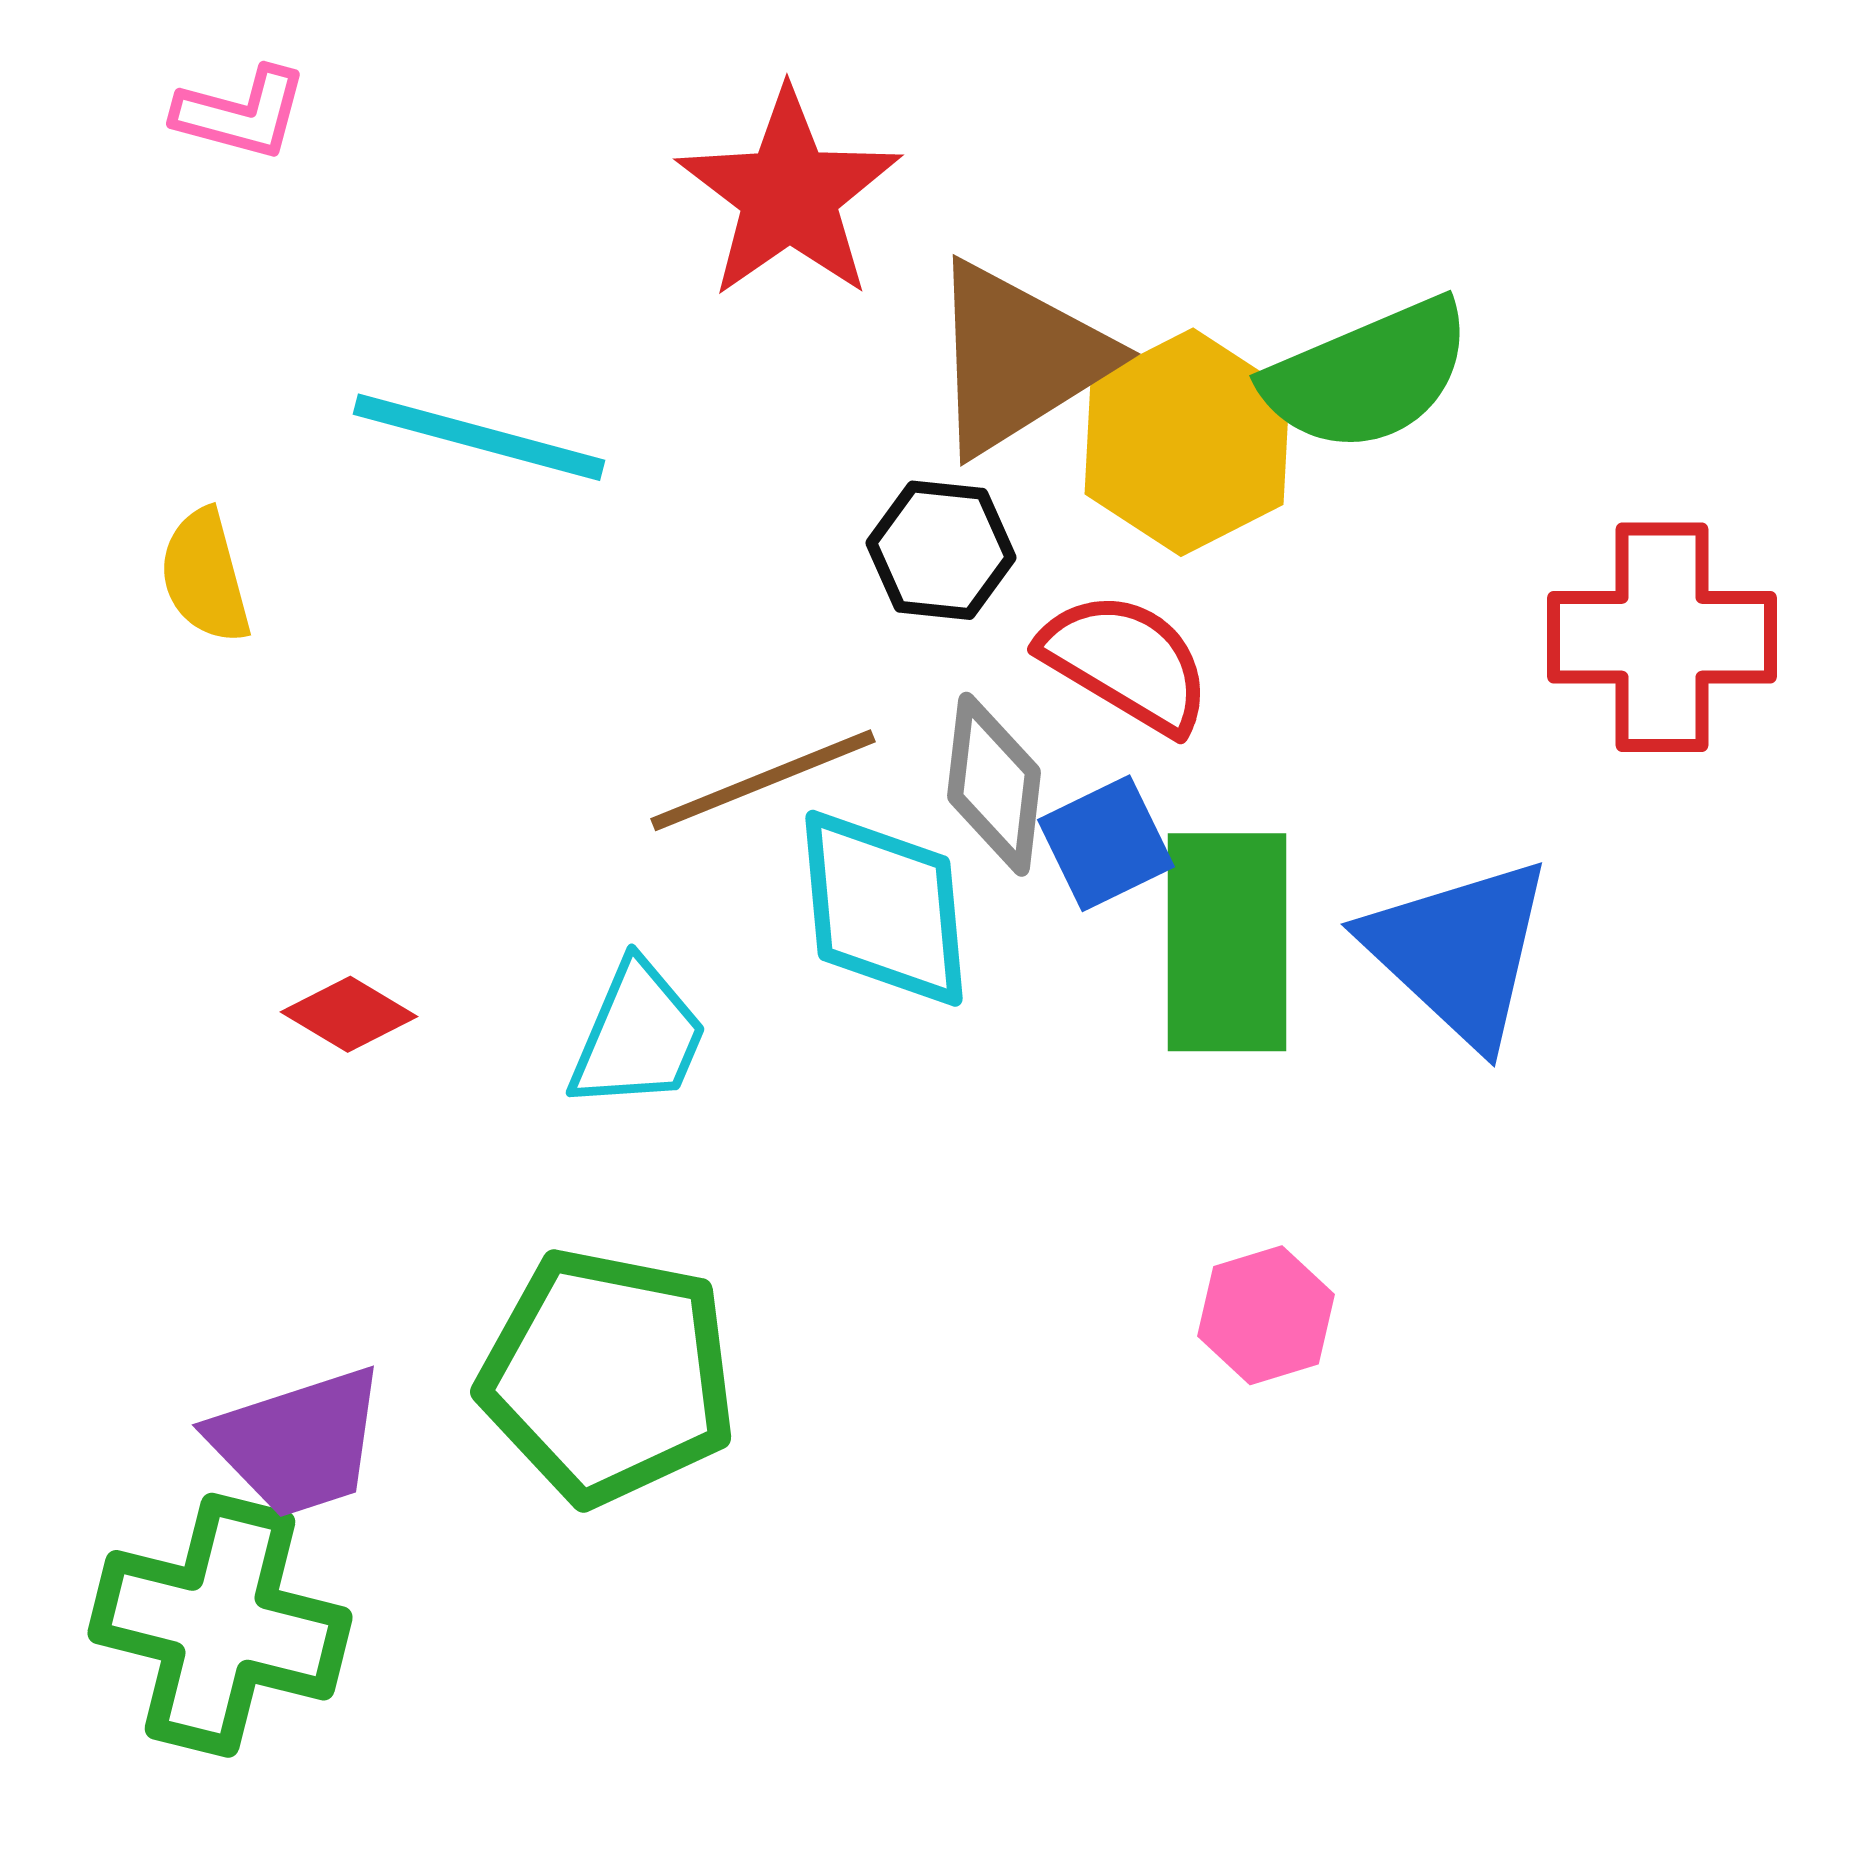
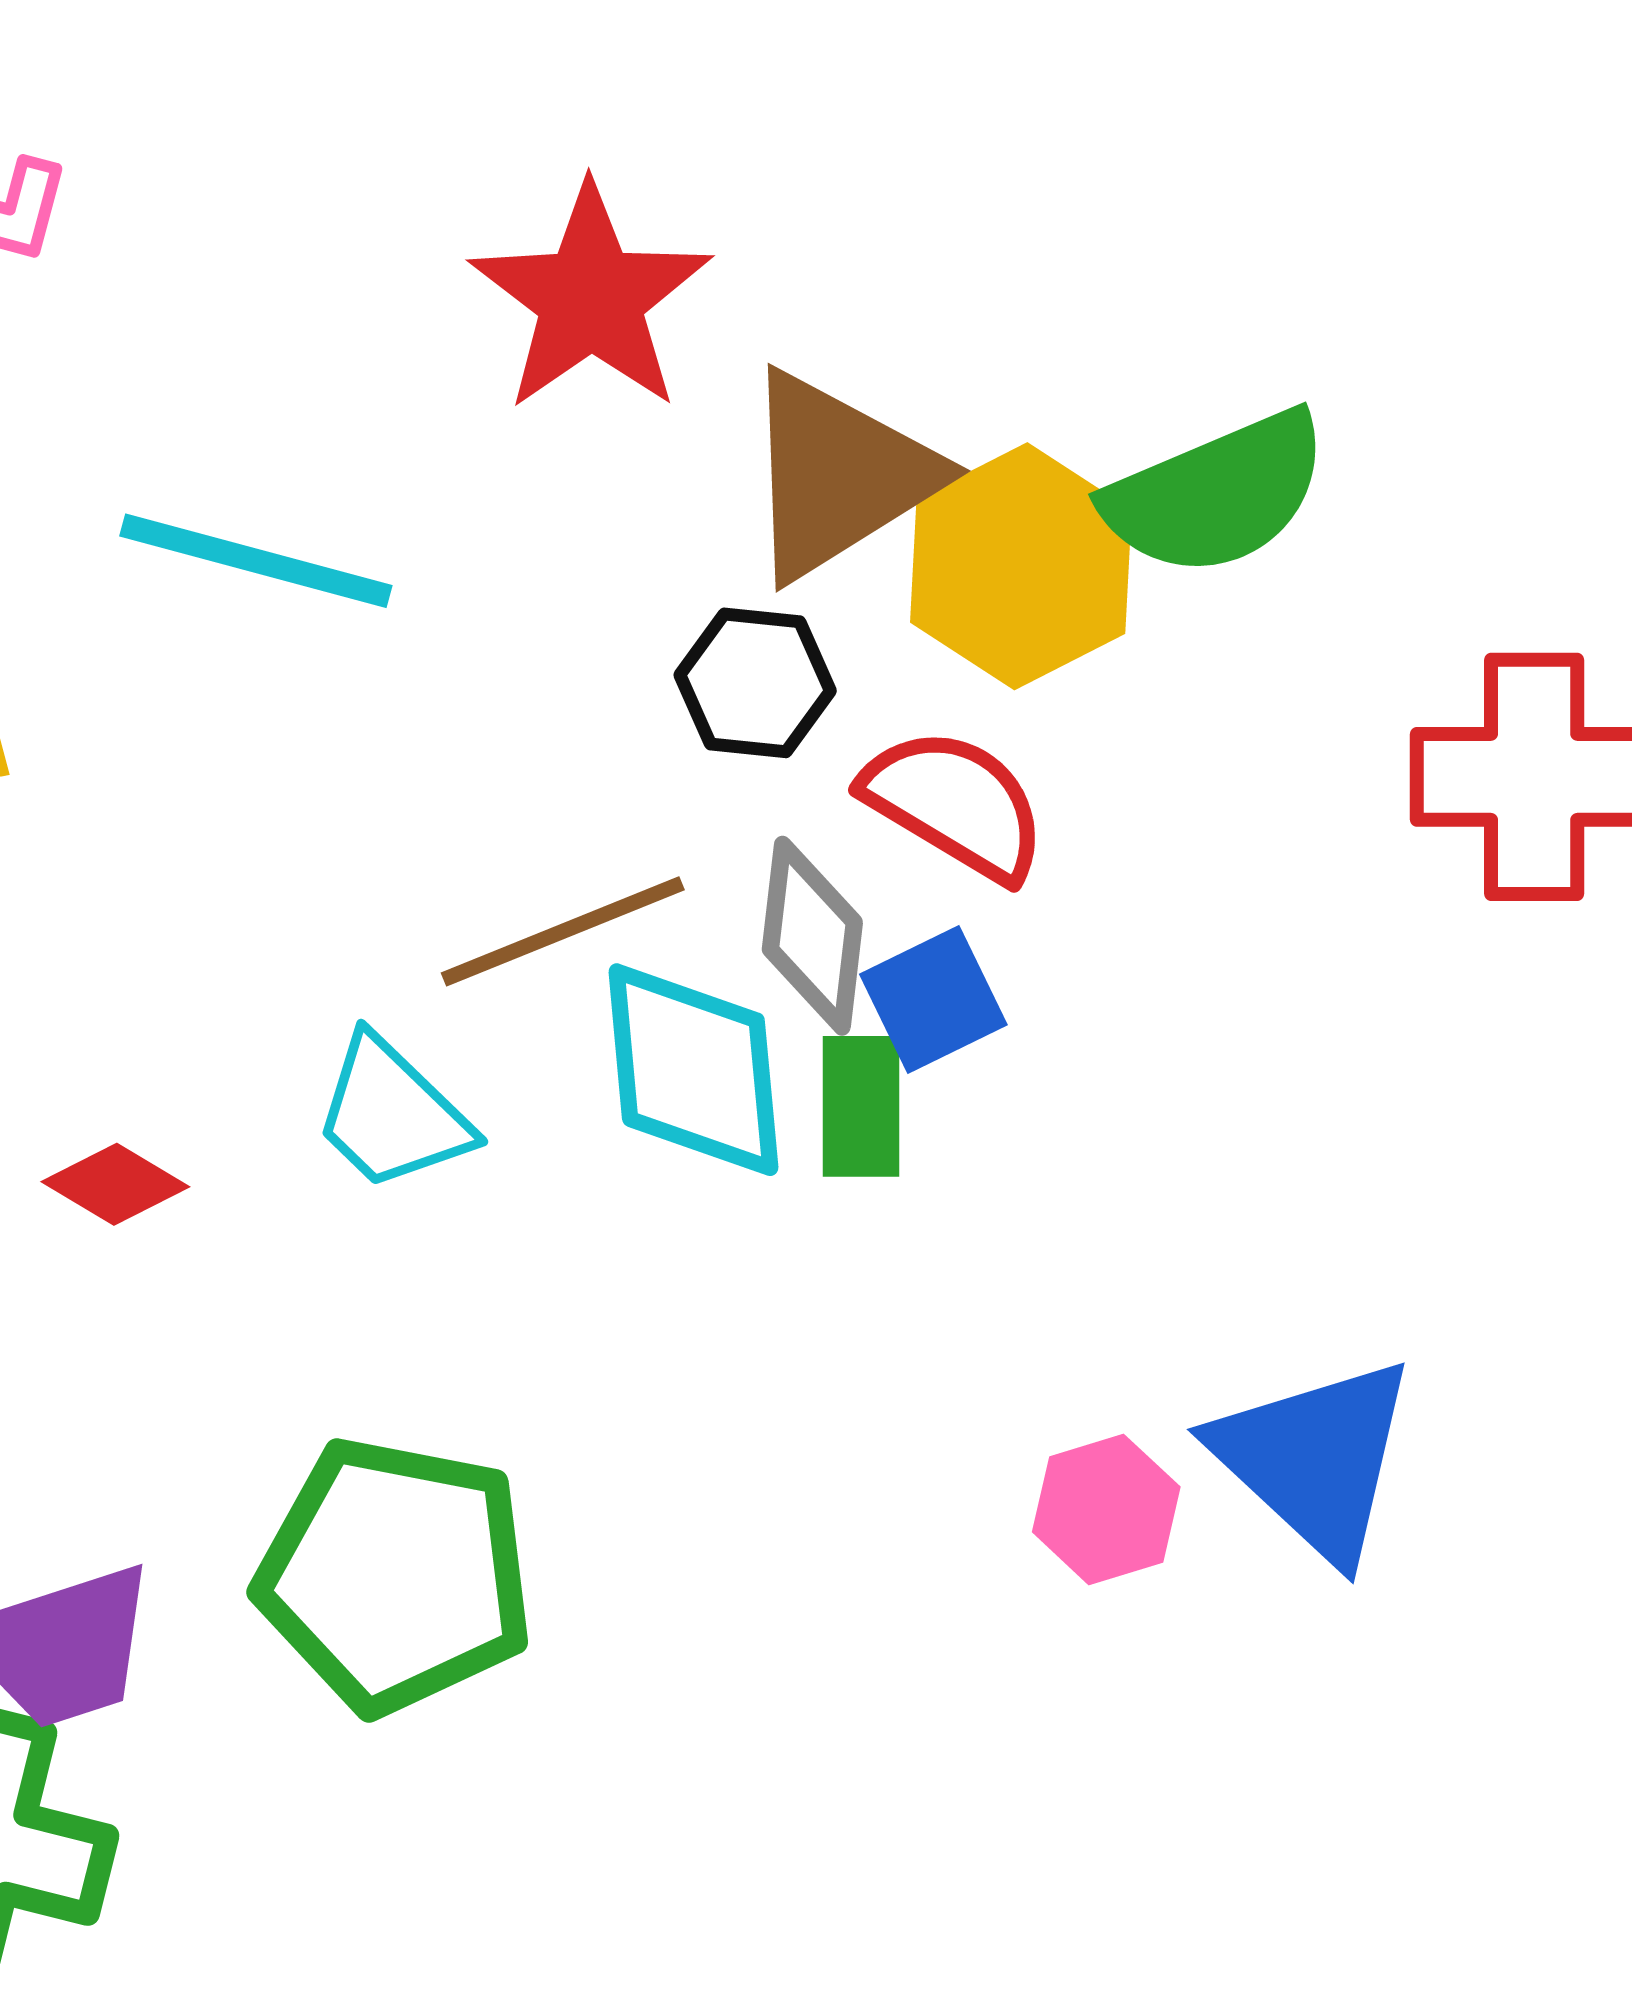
green rectangle: (1227, 942) -> (861, 1106), moved, size x0.6
blue triangle: (1459, 951) -> (1315, 1459), moved
cyan trapezoid: (638, 1036) -> (392, 1114), moved, turned 111

